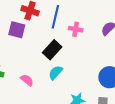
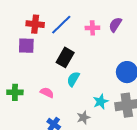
blue line: (55, 17) -> (61, 25), turned 45
pink cross: (76, 29) -> (92, 28), moved

